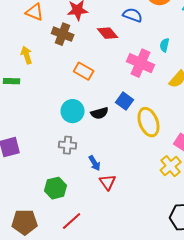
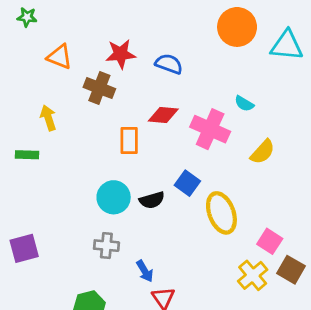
blue semicircle: (133, 15) -> (169, 64), moved
red diamond: (108, 33) -> (163, 115), moved, turned -45
cyan semicircle: (165, 45) -> (244, 104), turned -72
orange rectangle: (84, 71) -> (129, 141), turned 60

